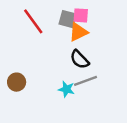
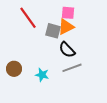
gray square: (68, 19) -> (53, 31), moved
cyan star: (66, 89) -> (42, 75), moved

